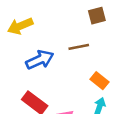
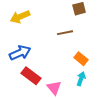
blue arrow: (40, 60) -> (20, 53), moved

